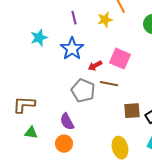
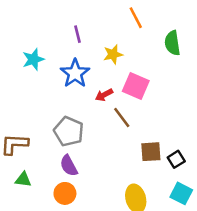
yellow star: (105, 20) -> (113, 54), moved
brown line: (109, 84) -> (122, 118), turned 42
gray pentagon: (83, 91) -> (69, 131), moved

